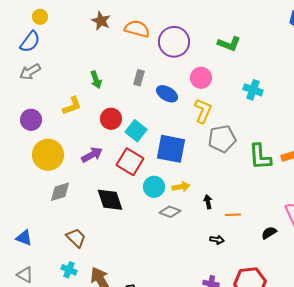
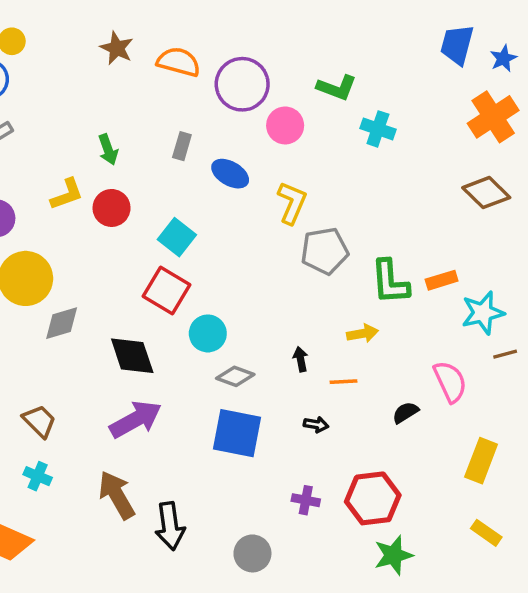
pink circle: (201, 78) -> (285, 125), moved
cyan cross: (253, 90) -> (378, 129), moved
red circle: (111, 119) -> (112, 208), moved
blue square: (171, 149) -> (237, 433), moved
purple arrow: (92, 155) -> (136, 419), moved, size x1.4
yellow arrow: (181, 187) -> (362, 333), moved
gray diamond: (60, 192) -> (62, 323), moved
brown trapezoid: (76, 238) -> (39, 421), moved
cyan cross: (69, 270) -> (38, 476), moved

